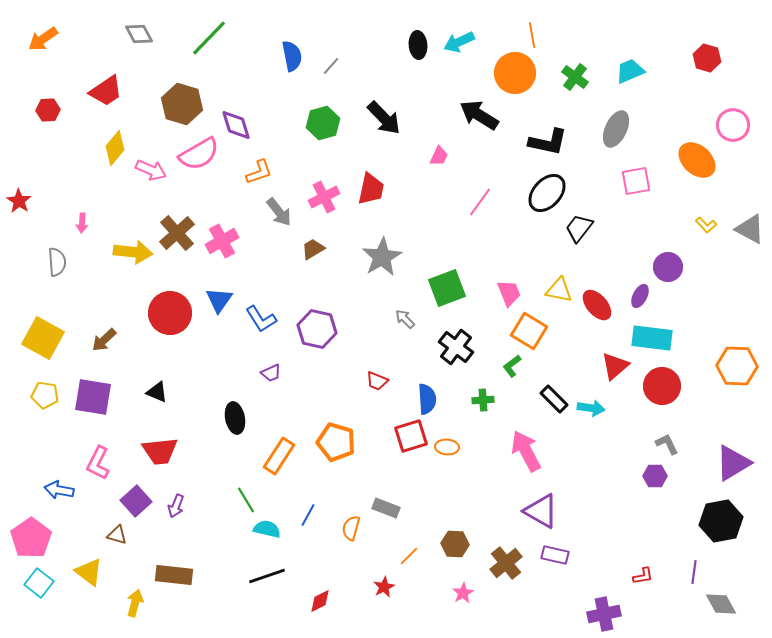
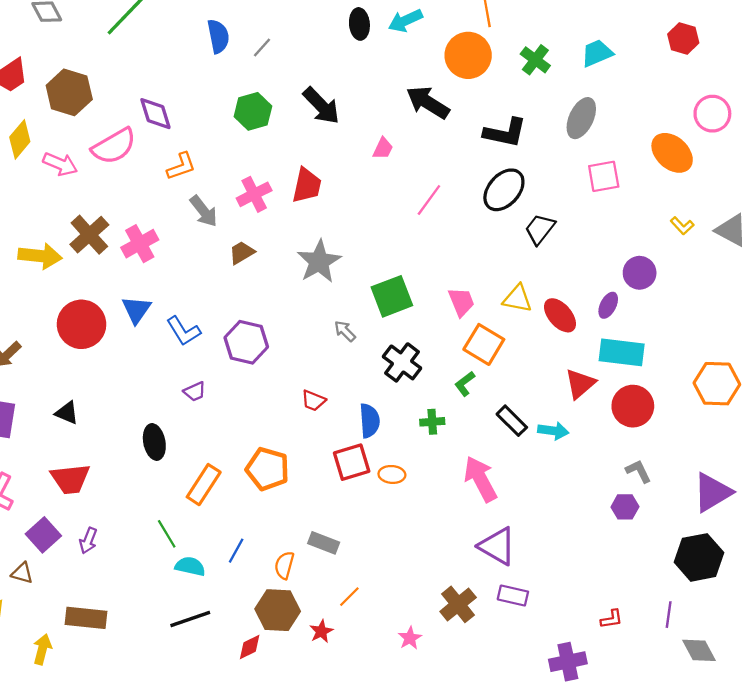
brown hexagon: (182, 104) -> (69, 92), moved
brown hexagon: (455, 544) -> (278, 610), moved, size x1.4

